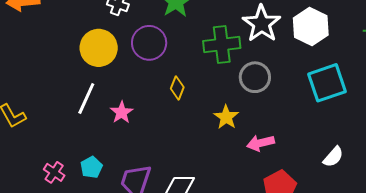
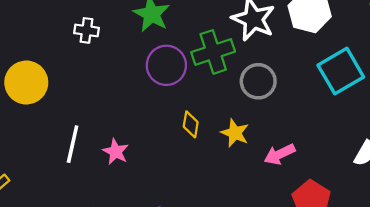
purple circle: (149, 43) -> (166, 65), moved
yellow circle: (99, 48) -> (26, 83), moved
yellow diamond: (177, 88) -> (191, 124), moved

